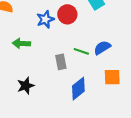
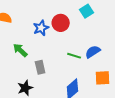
green arrow: (21, 43) -> (20, 50), turned 42
gray rectangle: (61, 62) -> (40, 67), moved

